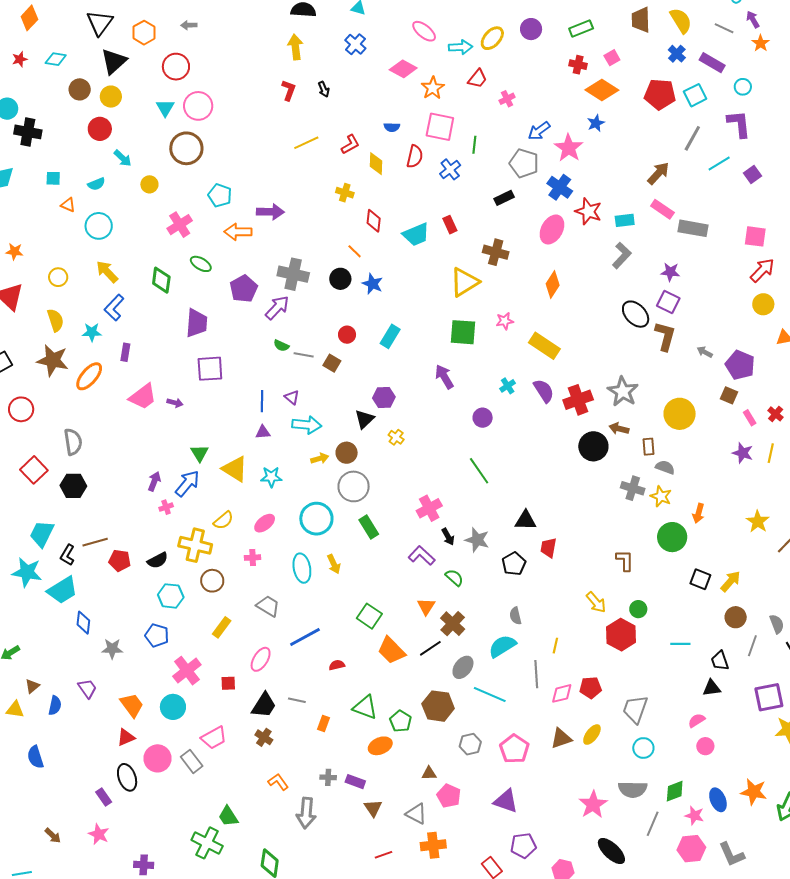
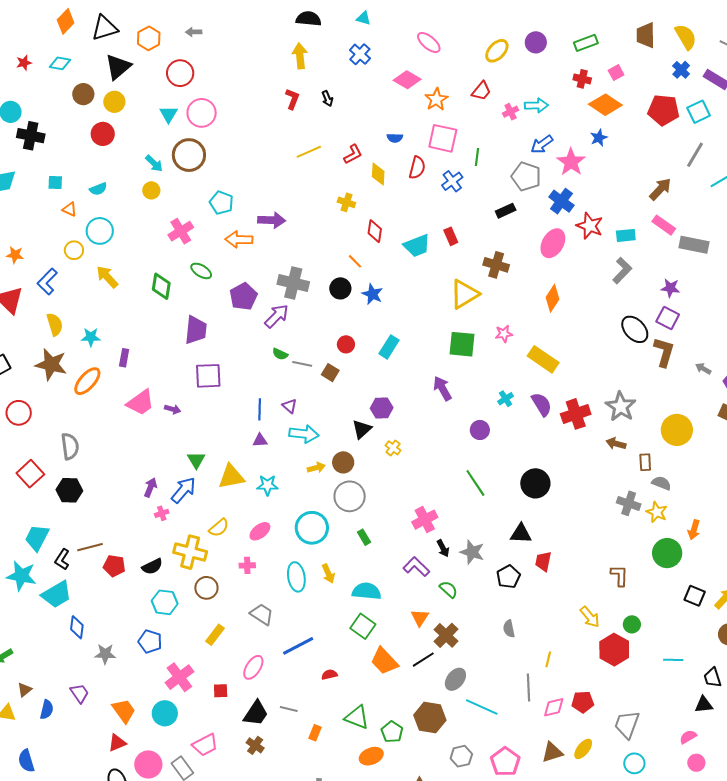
orange diamond: (29, 18) -> (66, 21), moved
black triangle: (100, 23) -> (105, 28), turned 36
cyan arrow: (461, 47) -> (536, 105), moved
cyan arrow: (123, 158) -> (154, 163), moved
yellow circle: (58, 277) -> (74, 250), moved
blue L-shape: (114, 308) -> (47, 282), moved
black circle: (593, 446) -> (535, 483), moved
yellow triangle: (235, 469) -> (231, 477), turned -44
green rectangle: (369, 527) -> (364, 537), size x0.7
cyan semicircle: (502, 646) -> (367, 591), moved, turned 36

